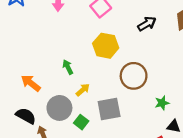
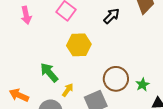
green arrow: (68, 67) -> (49, 73), size x1.5
brown circle: (134, 76) -> (116, 79), moved

